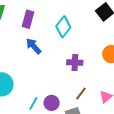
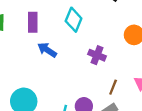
purple cross: (75, 63) -> (97, 55), turned 35

